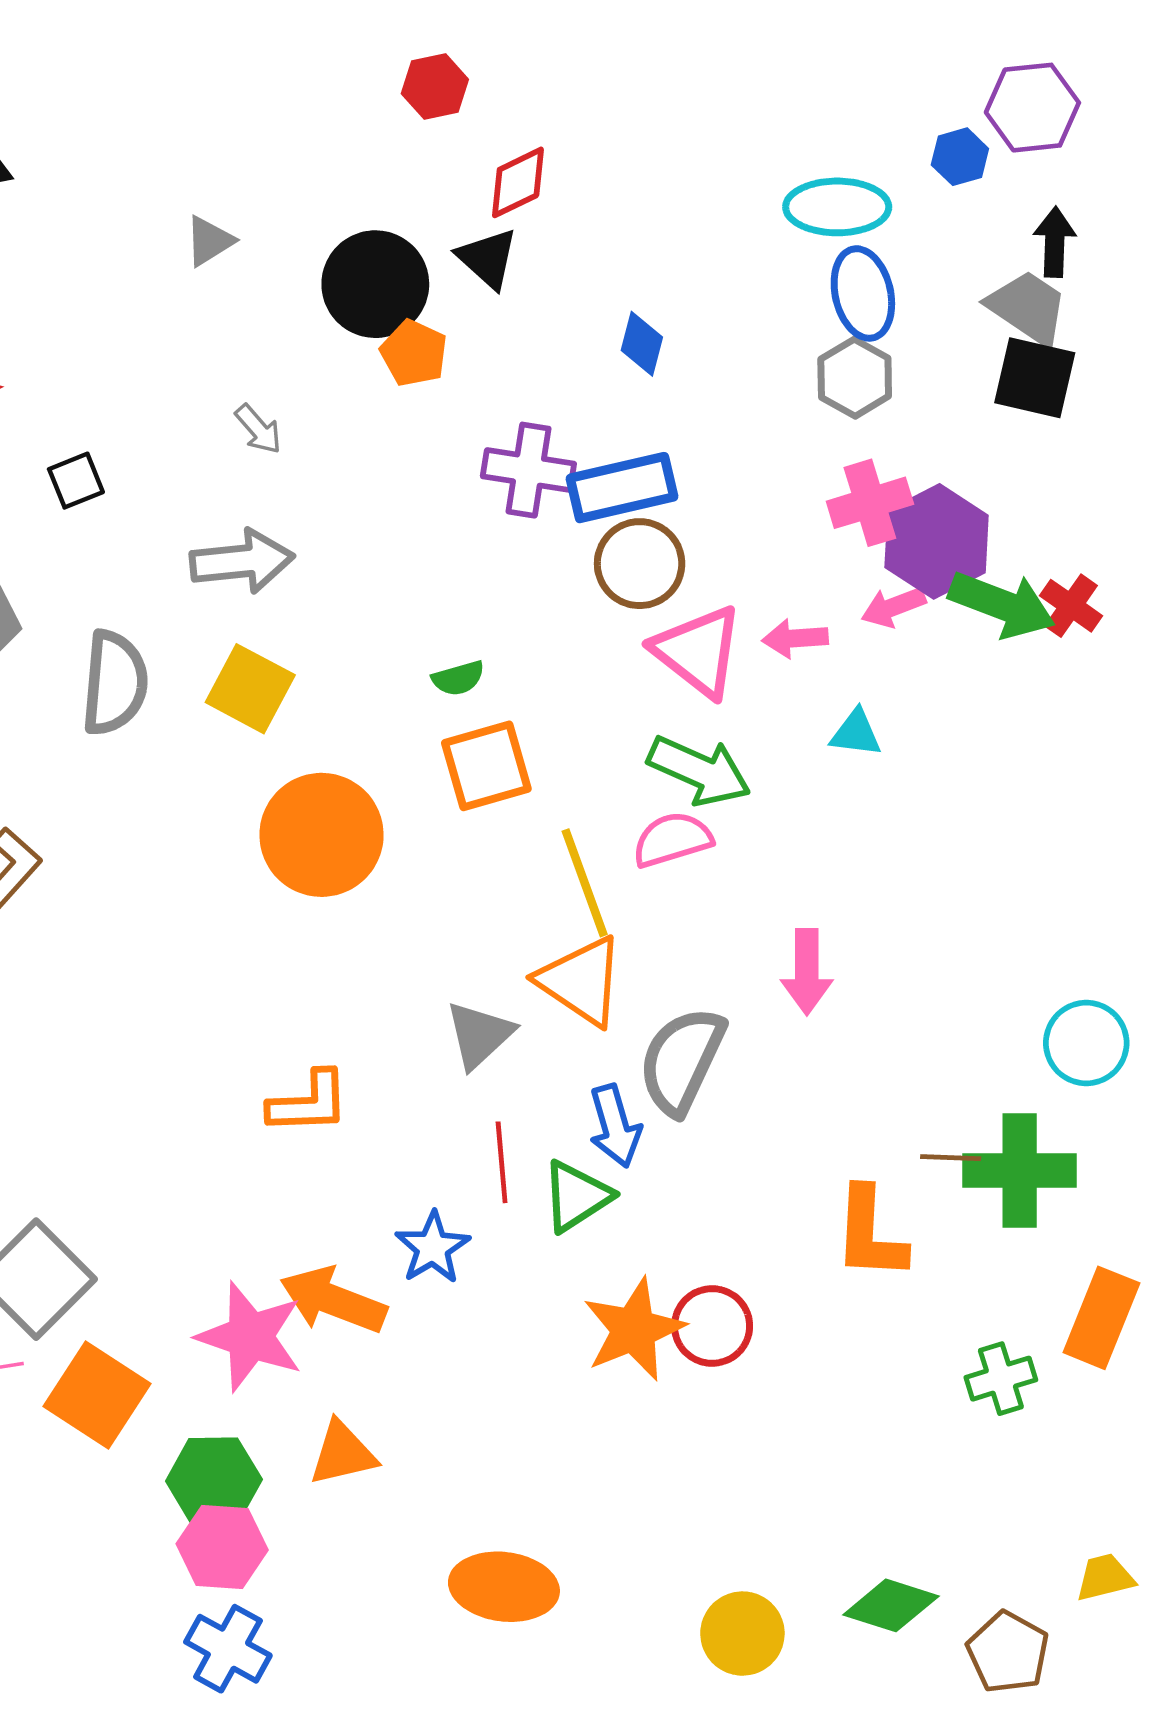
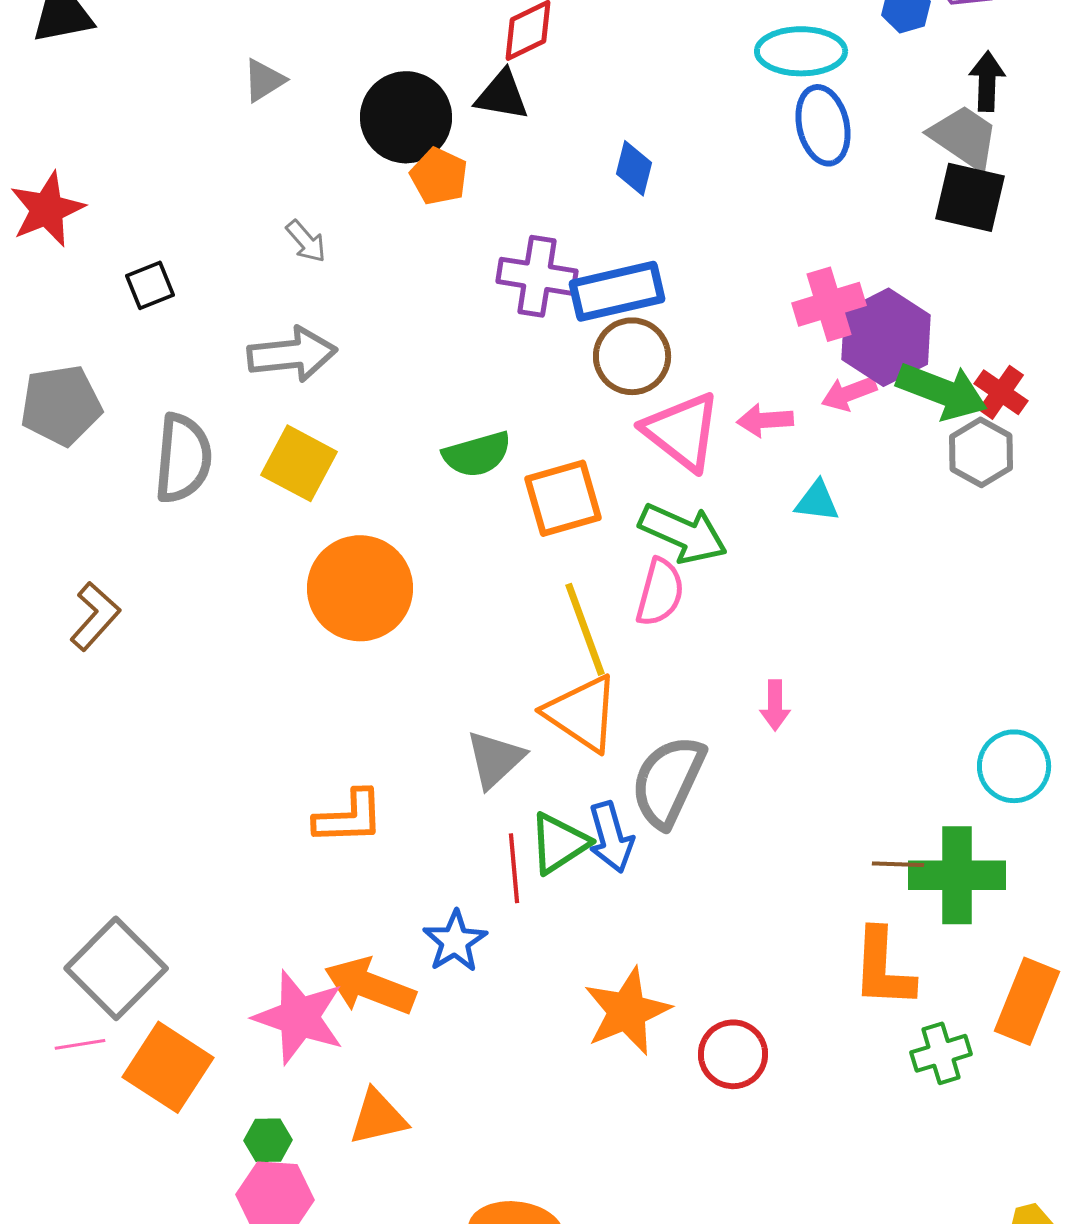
black triangle: (488, 258) -> (502, 95), turned -32
gray hexagon: (855, 378) -> (981, 452), moved
green semicircle: (458, 678) -> (477, 454), size x1.5
orange square: (486, 766) -> (563, 498), moved
pink semicircle: (672, 840) -> (660, 592), turned 122
pink arrow: (807, 972) -> (775, 705), size x0.7
green triangle: (576, 1196) -> (559, 843), moved
orange L-shape: (870, 1234) -> (883, 968), moved
red circle: (712, 1326) -> (733, 1054), moved
green hexagon: (214, 1480) -> (268, 1140), size x0.6

